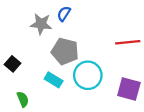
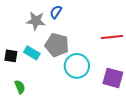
black square: (13, 64) -> (11, 56), turned -32
cyan rectangle: (54, 80) -> (32, 53), moved

